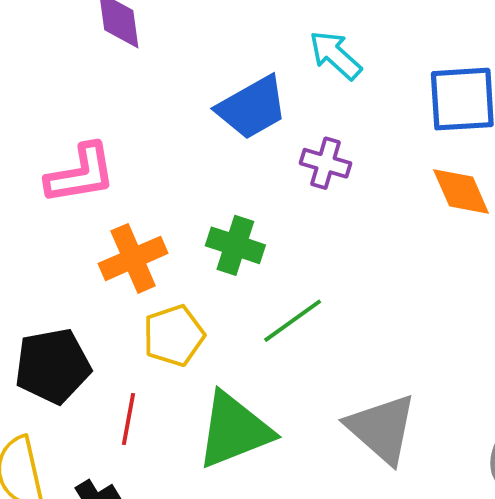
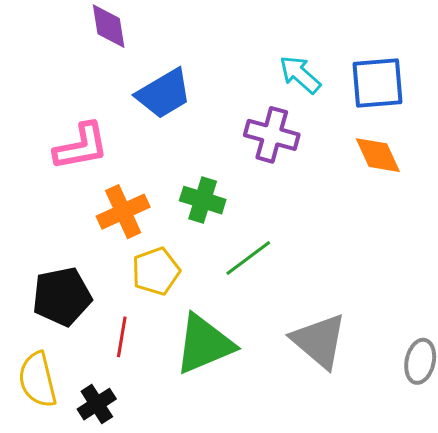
cyan arrow: (335, 55) -> (300, 74), moved
blue trapezoid: (252, 107) -> (164, 94), moved
purple cross: (326, 163) -> (272, 135), size x1.4

